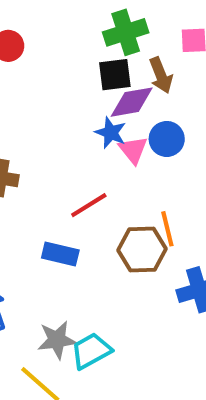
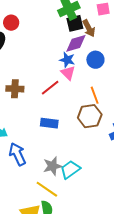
black square: (115, 75) -> (75, 23), moved
pink triangle: (133, 150) -> (68, 73), moved
red line: (89, 205) -> (50, 88), moved
orange line: (167, 229) -> (95, 95), moved

